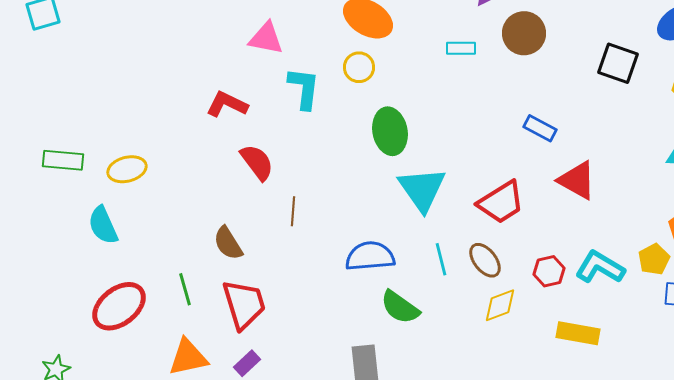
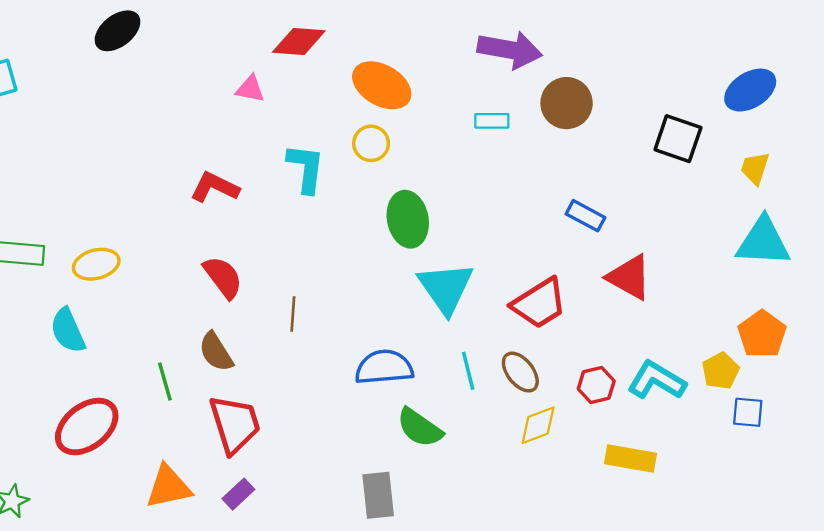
pink triangle: (266, 38) -> (250, 89), moved, size x0.7
red semicircle: (257, 162) -> (223, 277), moved
green line: (185, 289) -> (165, 382), moved

